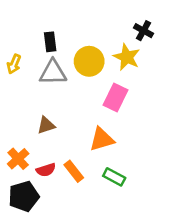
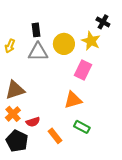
brown triangle: (46, 125) -> (15, 90), moved, size x1.5
orange rectangle: (74, 171) -> (55, 136), moved
black pentagon: (24, 196) -> (17, 141), turned -30

